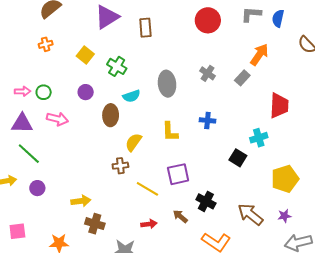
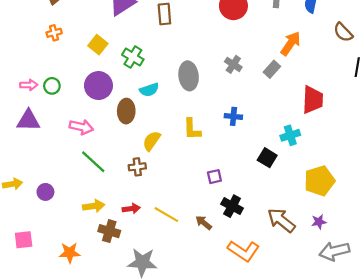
purple circle: (86, 92) -> (98, 86), size x1.6
pink arrow: (57, 119) -> (81, 127), moved
green line: (29, 154) -> (93, 162), moved
purple square: (178, 174) -> (214, 177), moved, size x0.6
yellow line: (147, 189) -> (166, 215), moved
red arrow: (149, 224) -> (131, 209), moved

